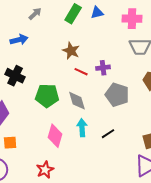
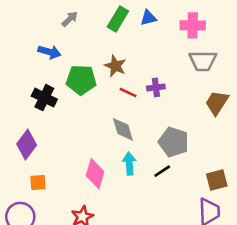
blue arrow: (19, 40) -> (49, 52), turned 30
gray pentagon: (117, 95) -> (174, 142), moved
green pentagon: (47, 96) -> (81, 80), moved

